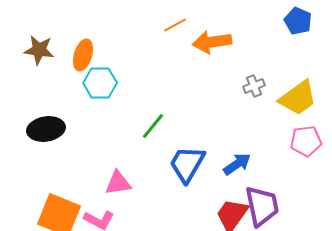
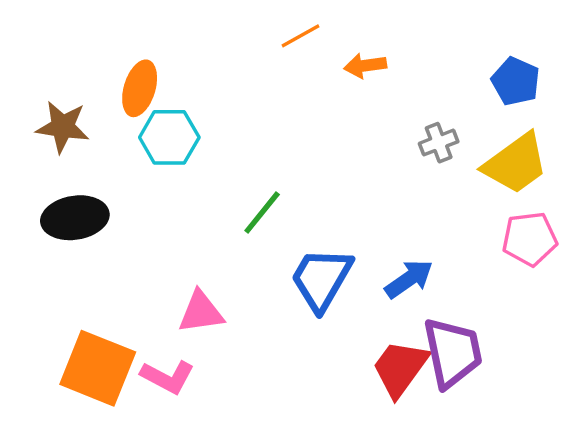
blue pentagon: (298, 21) -> (516, 81), moved
orange arrow: (212, 42) -> (365, 66), size x0.6
brown star: (39, 50) -> (63, 127), moved

